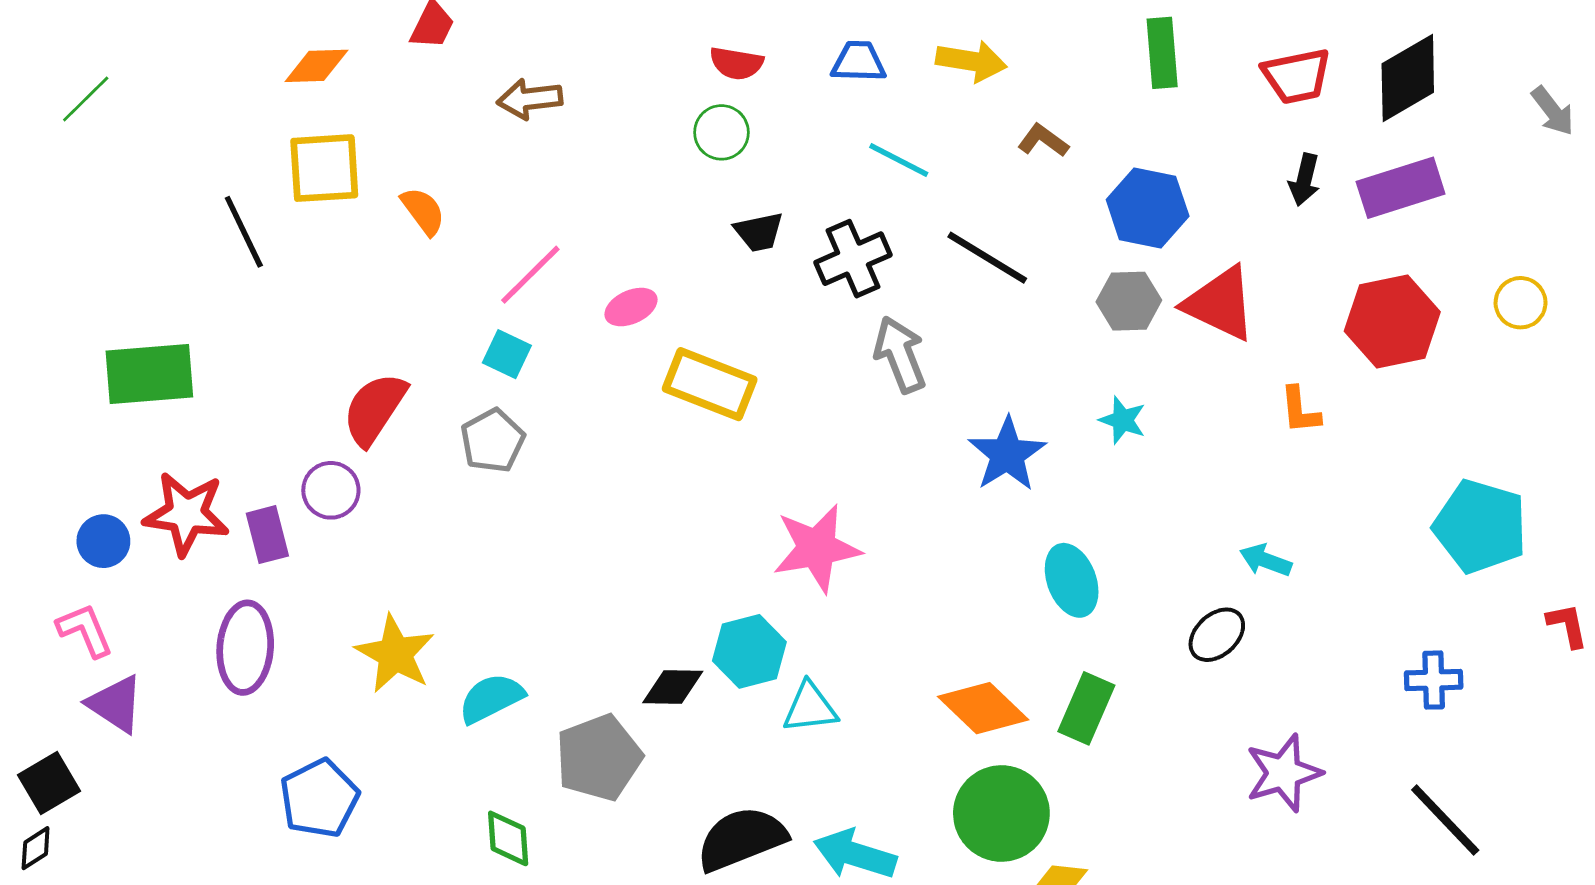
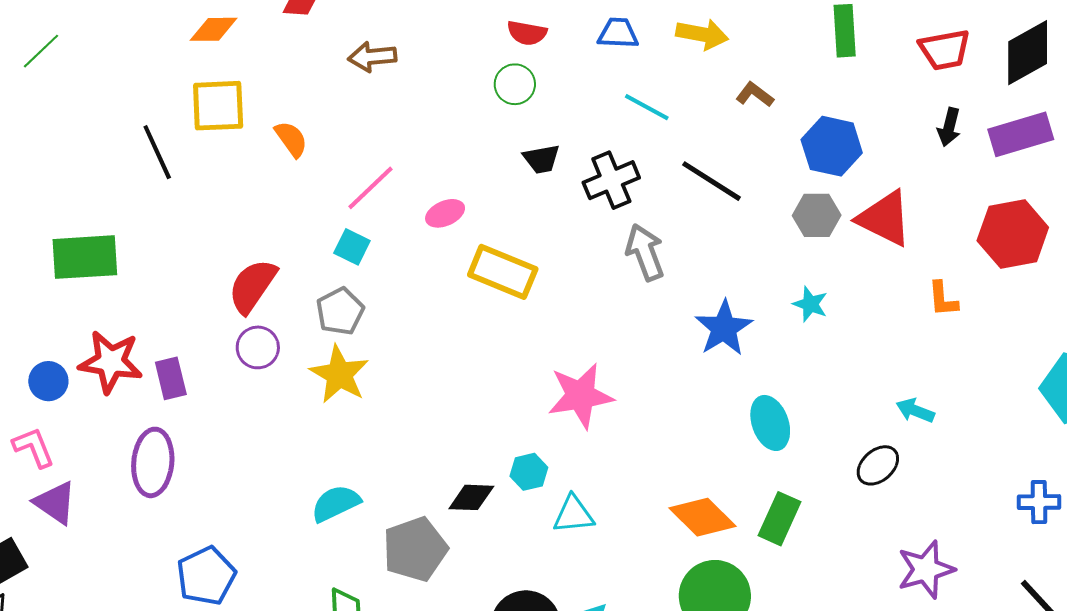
purple circle: (331, 490) -> (258, 347), moved
cyan hexagon: (749, 651) -> (529, 472), size x0.7
yellow star: (395, 654) -> (339, 374), moved

